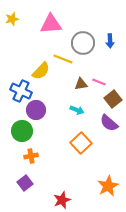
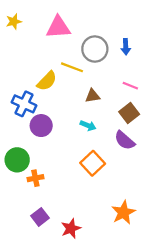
pink line: (99, 82) -> (130, 86), moved
green circle: (22, 131) -> (17, 160), moved
purple square: (25, 183) -> (40, 217), moved

